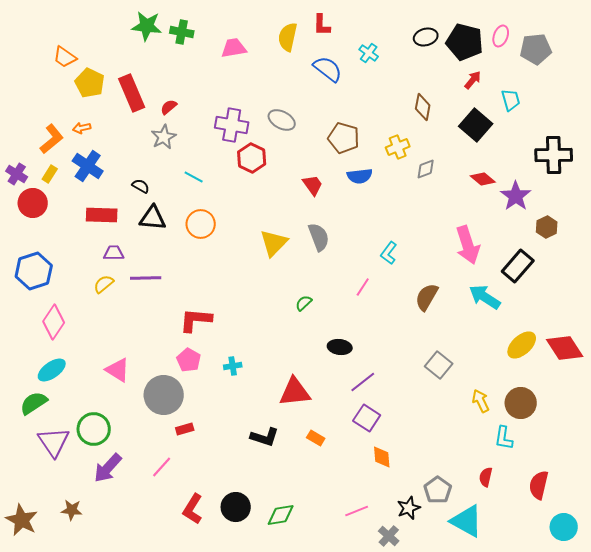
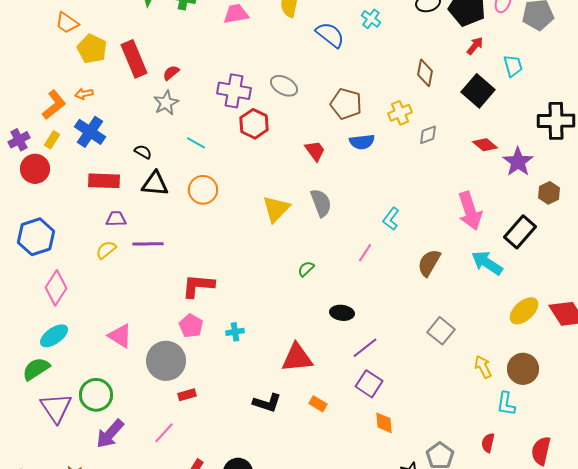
purple cross: (17, 174) -> (19, 140), turned 30

